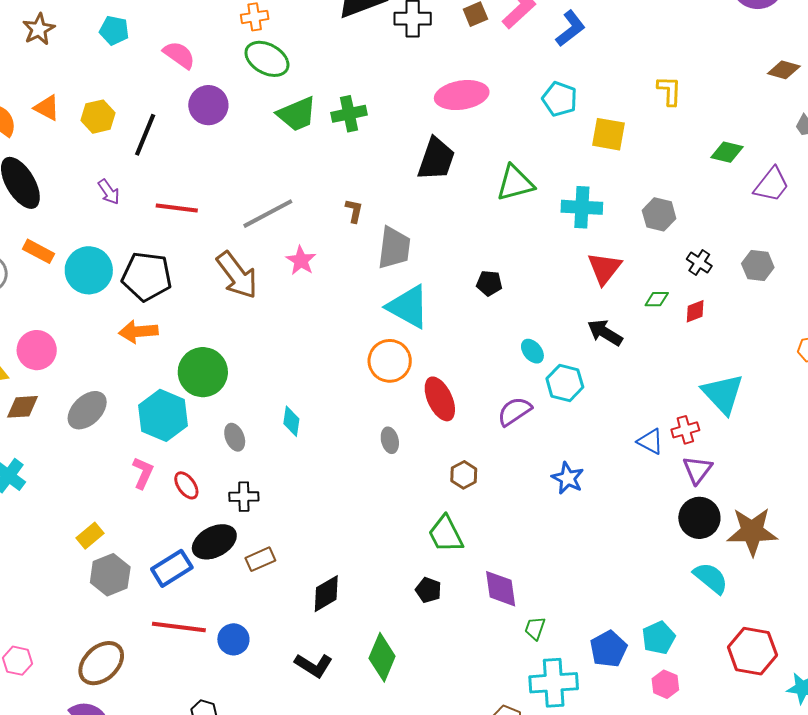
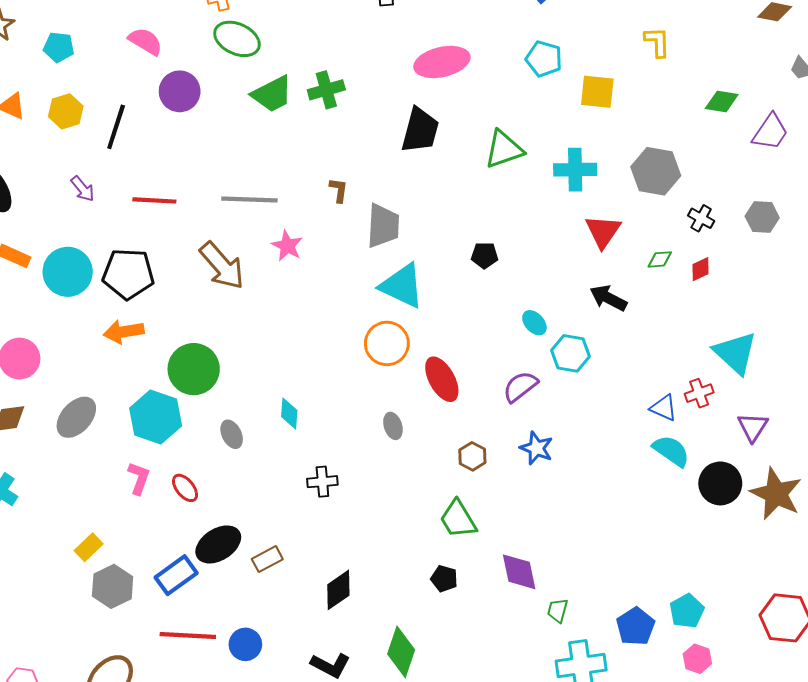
cyan pentagon: (114, 30) -> (59, 47), moved
gray line: (268, 214) -> (249, 200), turned 34
gray hexagon: (659, 214) -> (656, 171), size x1.4
purple triangle: (697, 470) -> (753, 427), moved
blue star: (568, 478) -> (536, 448), moved
black cross: (244, 497) -> (322, 482), moved
brown star: (752, 532) -> (776, 494), turned 30
cyan semicircle: (711, 578) -> (671, 451), moved

